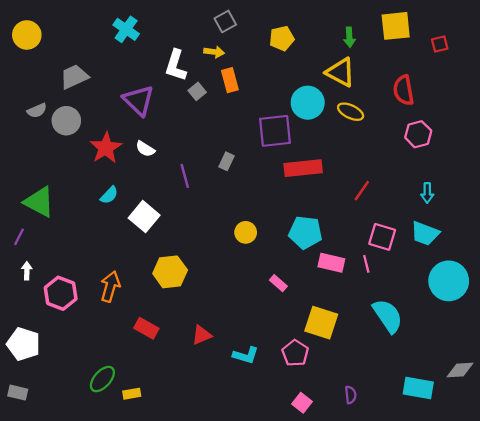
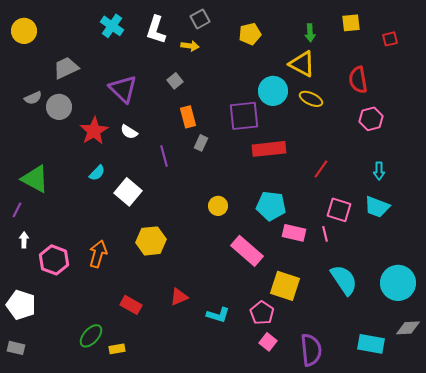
yellow square: (396, 26) -> (351, 23), size x0.7
white L-shape: (176, 65) -> (156, 30), moved
orange rectangle: (230, 80) -> (188, 117), moved
cyan circle: (449, 281) -> (398, 283), moved
pink rectangle: (278, 283) -> (247, 251), size x2.0
red rectangle: (146, 328) -> (131, 305), moved
purple semicircle: (351, 395) -> (311, 350), size x2.0
pink square: (302, 403) -> (268, 342), moved

